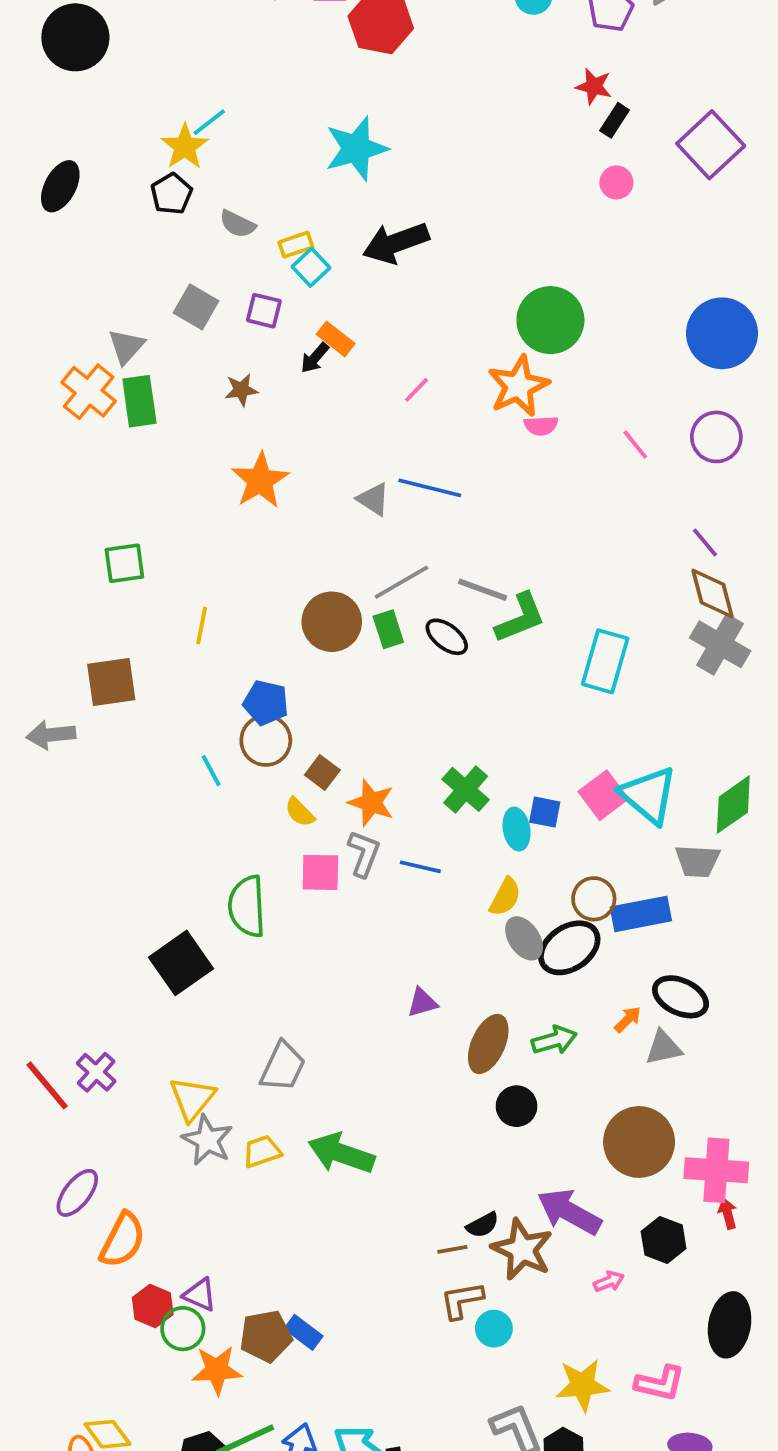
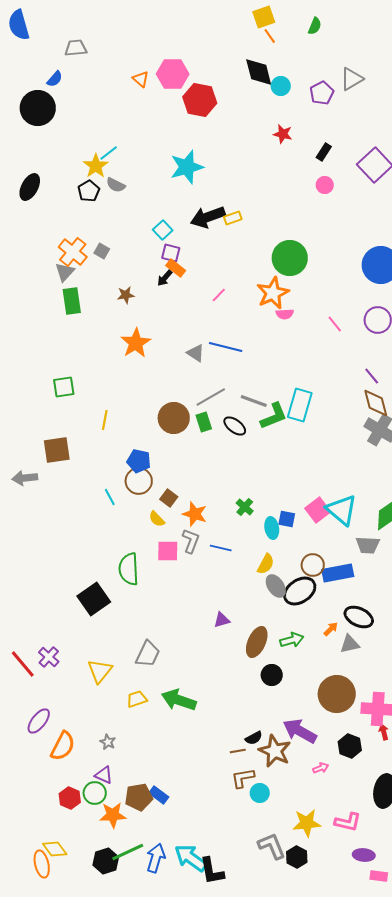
red star: (594, 86) -> (283, 134), moved
gray semicircle: (238, 224) -> (116, 185), moved
yellow rectangle: (296, 245) -> (233, 218), moved
gray square: (196, 307) -> (102, 251), size x0.7
purple square: (264, 311) -> (171, 253), moved
orange cross: (89, 392) -> (73, 252), moved
cyan rectangle: (605, 661) -> (300, 405), moved
green cross: (466, 789) -> (245, 507), size x0.7
gray star: (207, 1140) -> (108, 742), moved, size x0.6
red hexagon: (153, 1306) -> (70, 798), moved

